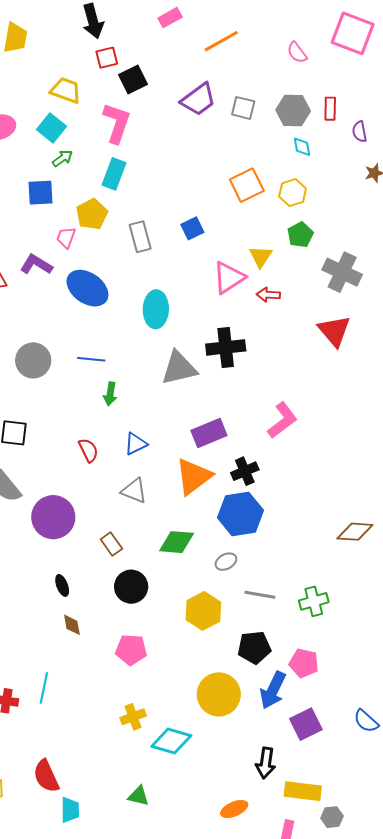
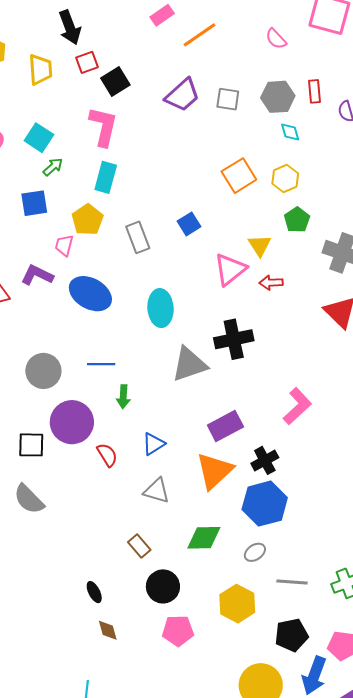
pink rectangle: (170, 18) -> (162, 15), moved
yellow trapezoid: (66, 90) -> (40, 69), moved, turned 72
purple circle: (53, 517) -> (72, 422), moved
pink pentagon: (131, 650) -> (178, 631), moved

